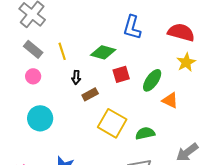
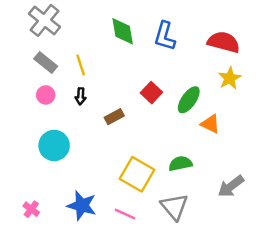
green diamond: (103, 52) -> (123, 31), moved, turned 65
red square: (121, 74) -> (151, 93), turned -30
black arrow: (76, 77) -> (81, 96), moved
yellow square: (112, 123) -> (137, 174), moved

